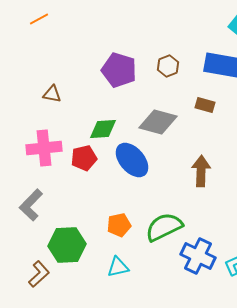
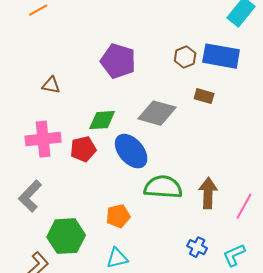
brown hexagon: (168, 66) -> (185, 57), moved
brown arrow: (201, 171) -> (208, 193), moved
green semicircle: (164, 227) -> (163, 187), moved, turned 30
blue cross: (198, 256) -> (197, 247), size x0.6

